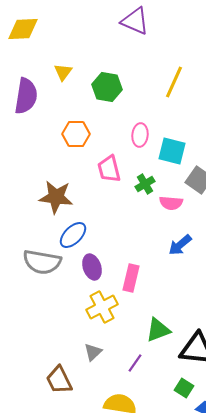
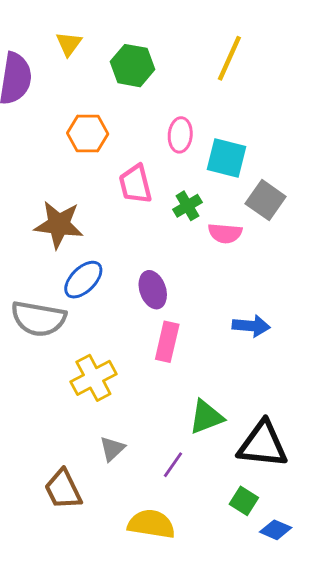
blue arrow: (180, 245) -> (251, 326), moved, turned -135
purple ellipse: (92, 267) -> (153, 290), moved
yellow cross: (102, 307) -> (93, 378), moved

